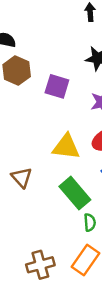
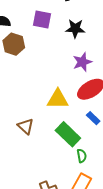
purple square: (57, 86) -> (42, 20), moved

